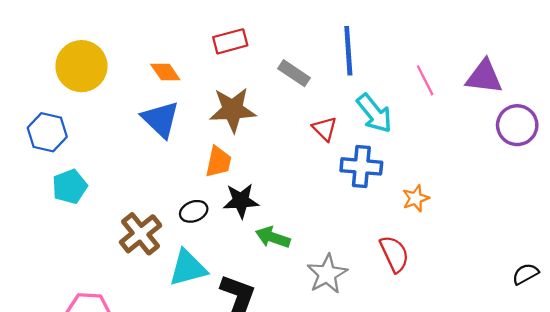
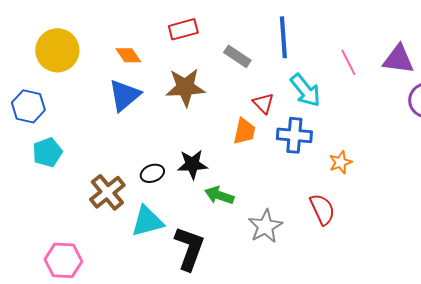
blue triangle: (161, 119) -> (124, 95), turned 36
orange trapezoid: (218, 162) -> (244, 131), moved

